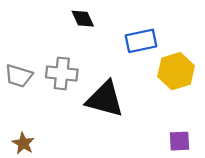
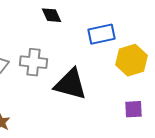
purple square: (180, 141) -> (134, 109), moved

